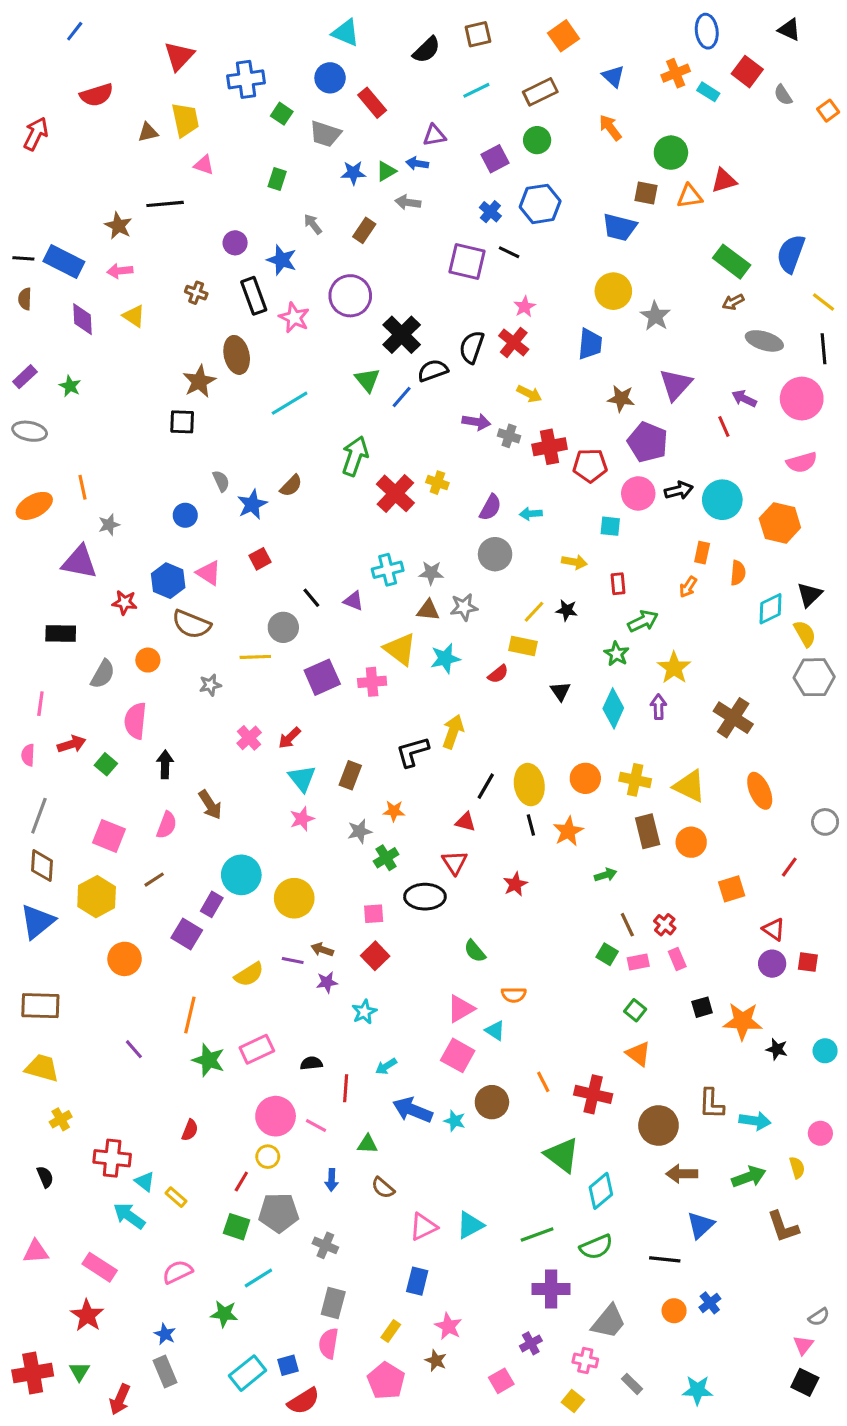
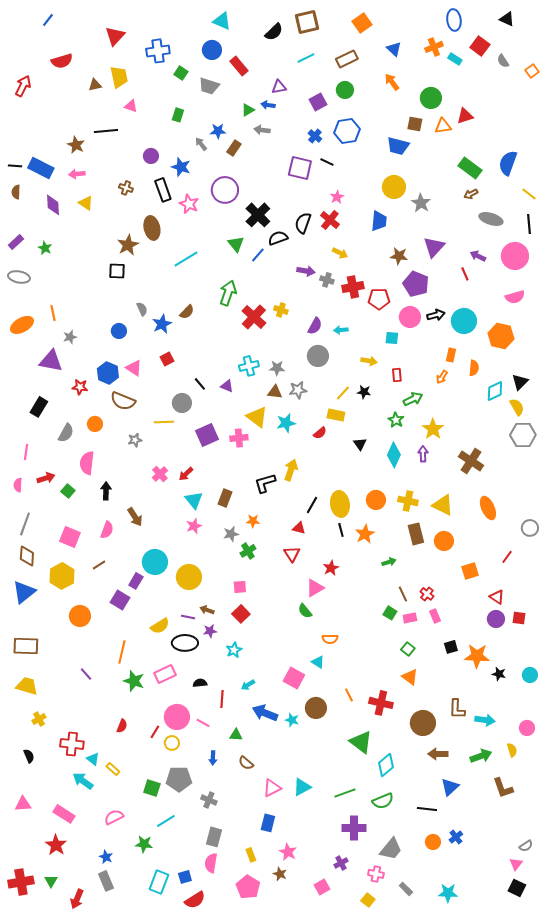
brown square: (478, 34) -> (307, 22), size x1.4
blue star: (353, 173) -> (218, 131), moved
black rectangle: (61, 634) -> (39, 407), turned -60
black ellipse: (425, 897) -> (185, 643), moved
pink triangle: (461, 1009) -> (315, 588), moved
red line: (241, 1182) -> (155, 732), moved
yellow rectangle: (391, 1331) -> (251, 855), turned -56
cyan rectangle: (248, 1373) -> (159, 882), turned -30

